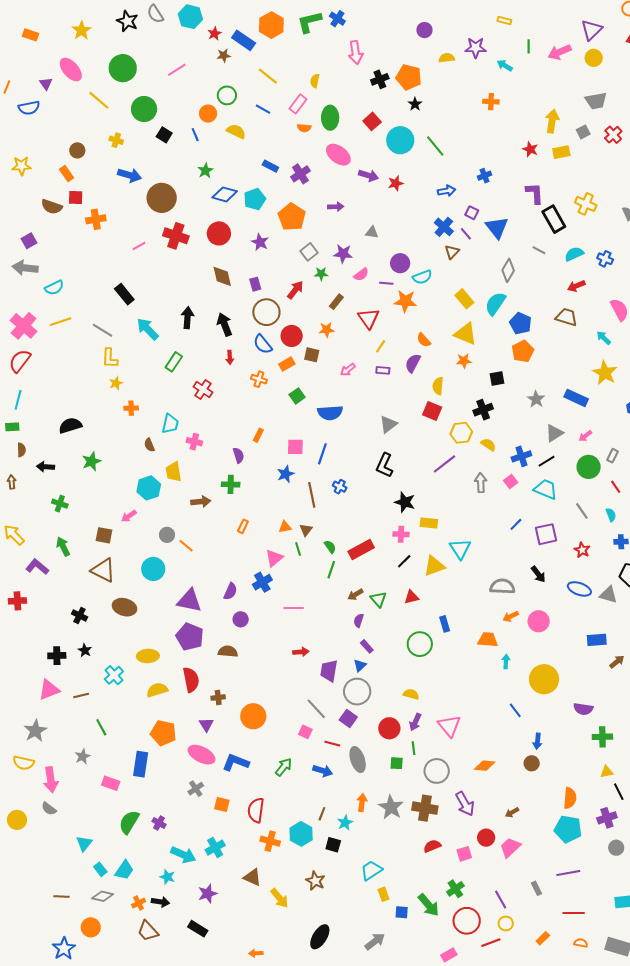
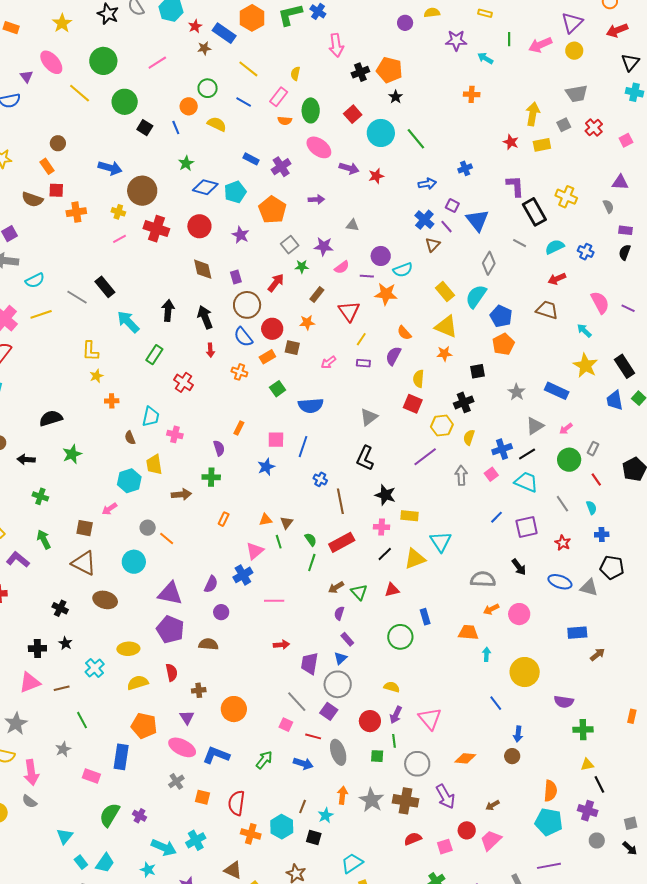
yellow semicircle: (447, 58) -> (432, 13), moved
yellow cross: (116, 140) -> (118, 212), moved
gray line: (103, 330) -> (77, 297), moved
yellow semicircle: (488, 445) -> (469, 437), turned -105
brown line: (312, 495) -> (340, 501), moved
red semicircle: (191, 680) -> (172, 672), size x0.7
purple cross: (607, 818) -> (588, 811), turned 36

